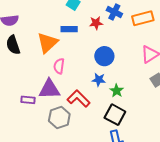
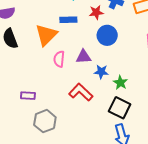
blue circle: (104, 56) -> (107, 35), moved
purple triangle: (49, 89) -> (83, 57), moved, size x0.7
gray hexagon: (59, 117) -> (45, 121), moved

